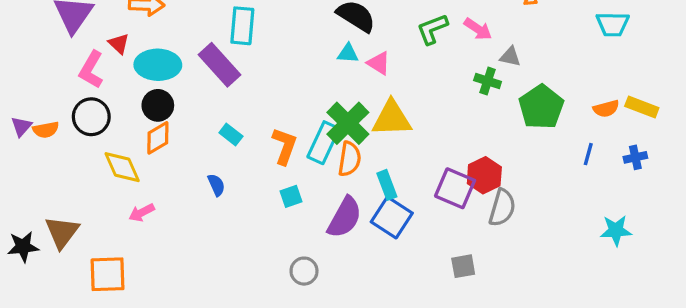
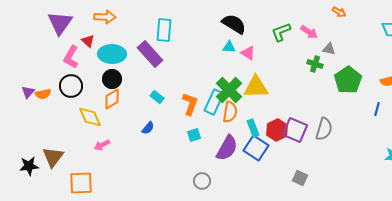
red hexagon: (484, 175) -> (277, 130), moved
blue semicircle: (216, 185) -> (148, 128), turned 64
gray semicircle: (502, 208) -> (324, 129), moved
gray square: (463, 266) -> (300, 178), turned 35

